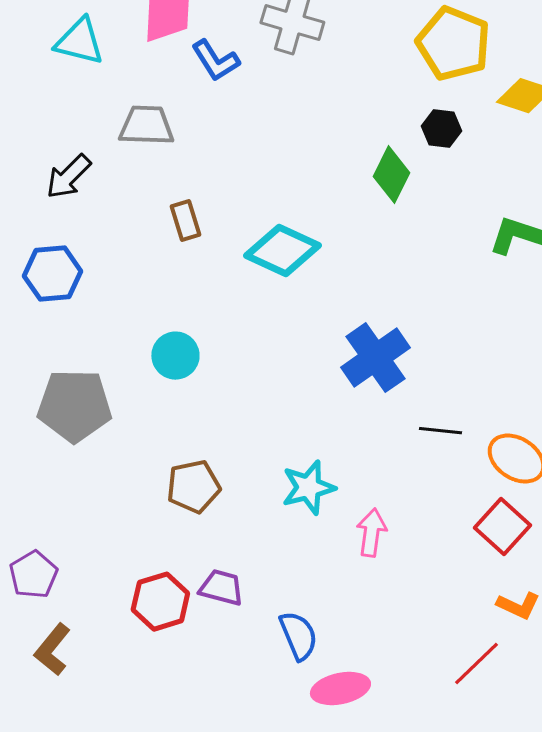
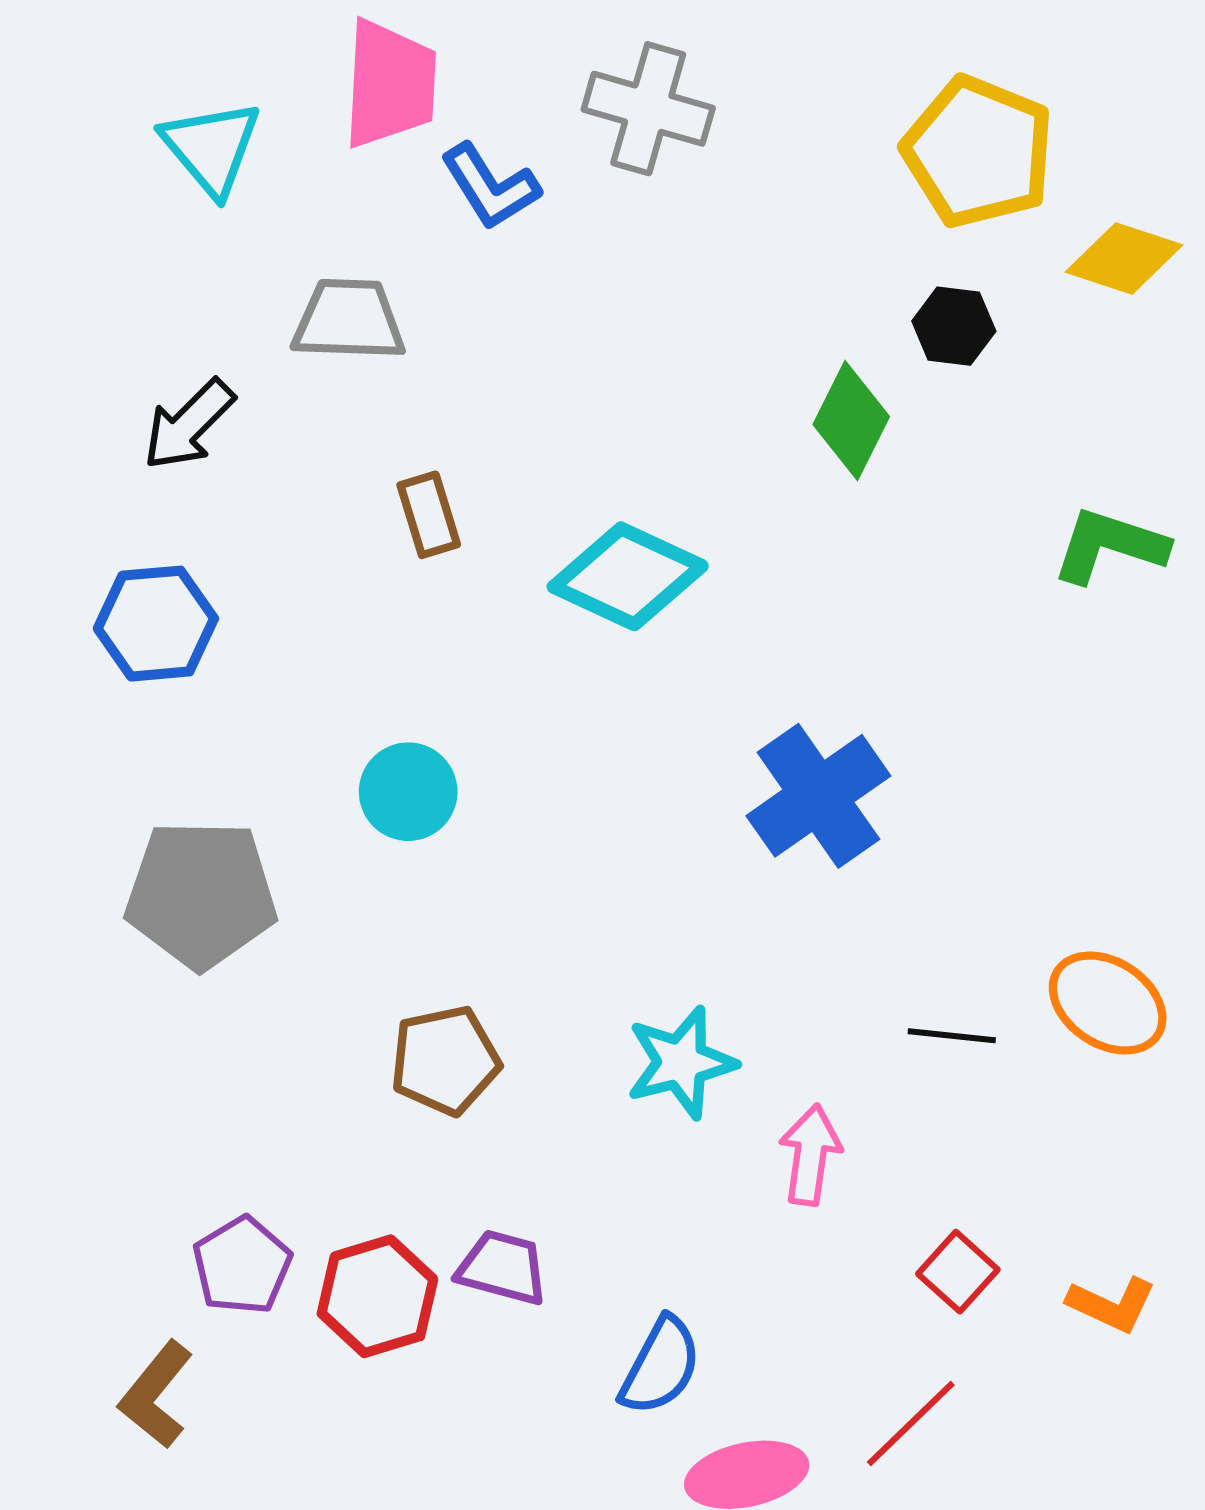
cyan triangle: (79, 42) -> (211, 148), turned 36
black line: (440, 431) -> (952, 1036), moved
red square: (502, 527) -> (958, 1272), moved, size x0.7
purple pentagon: (33, 575) -> (242, 1266), moved
blue semicircle: (298, 636) -> (660, 1366), turned 51
red line: (476, 664) -> (911, 1423), moved

